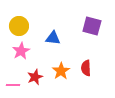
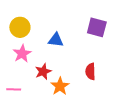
orange star: (61, 71) -> (60, 86), moved
red star: (35, 77) -> (43, 71), moved

